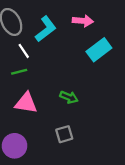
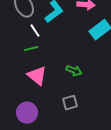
pink triangle: (26, 103) -> (37, 76), turned 30

